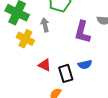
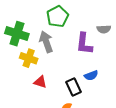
gray arrow: (45, 25) -> (46, 42), size x1.5
red triangle: (45, 65) -> (40, 82), moved

